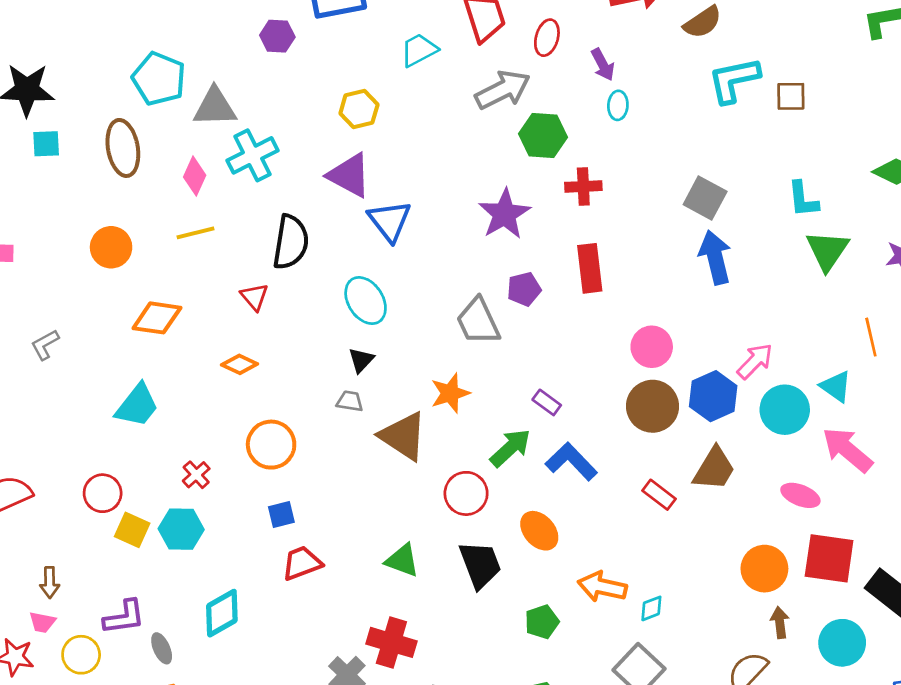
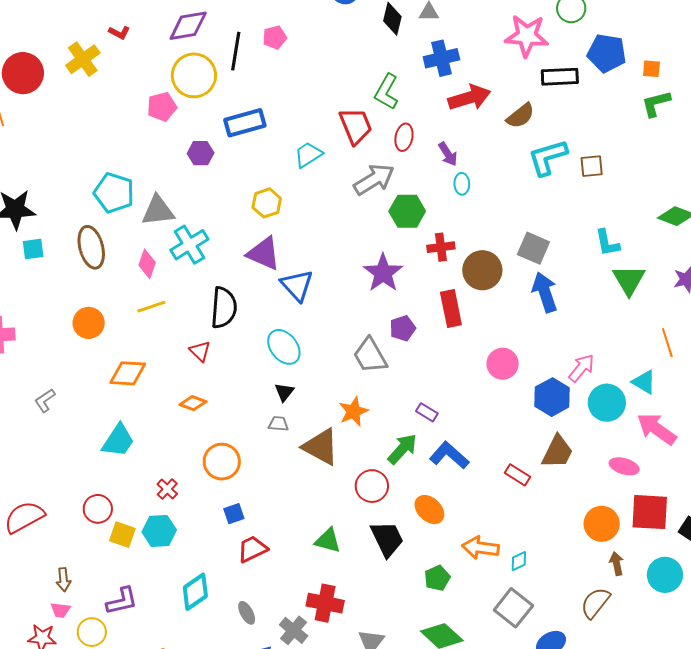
brown circle: (653, 406) -> (482, 270), moved
gray ellipse: (162, 648) -> (247, 613), moved

